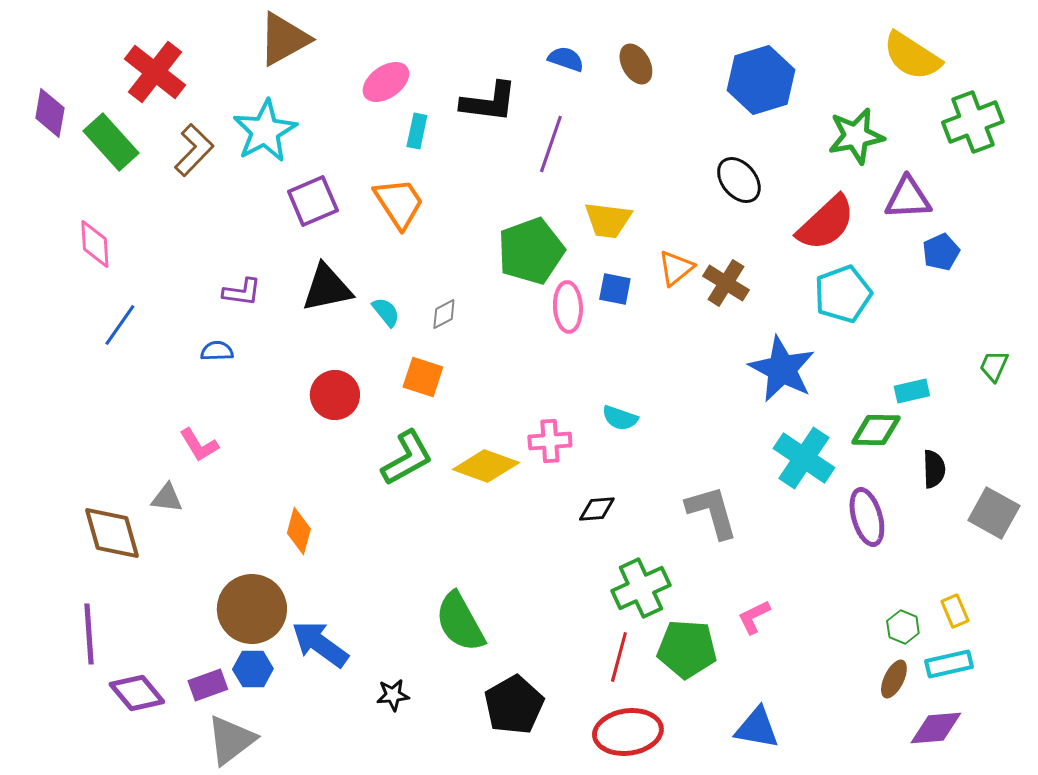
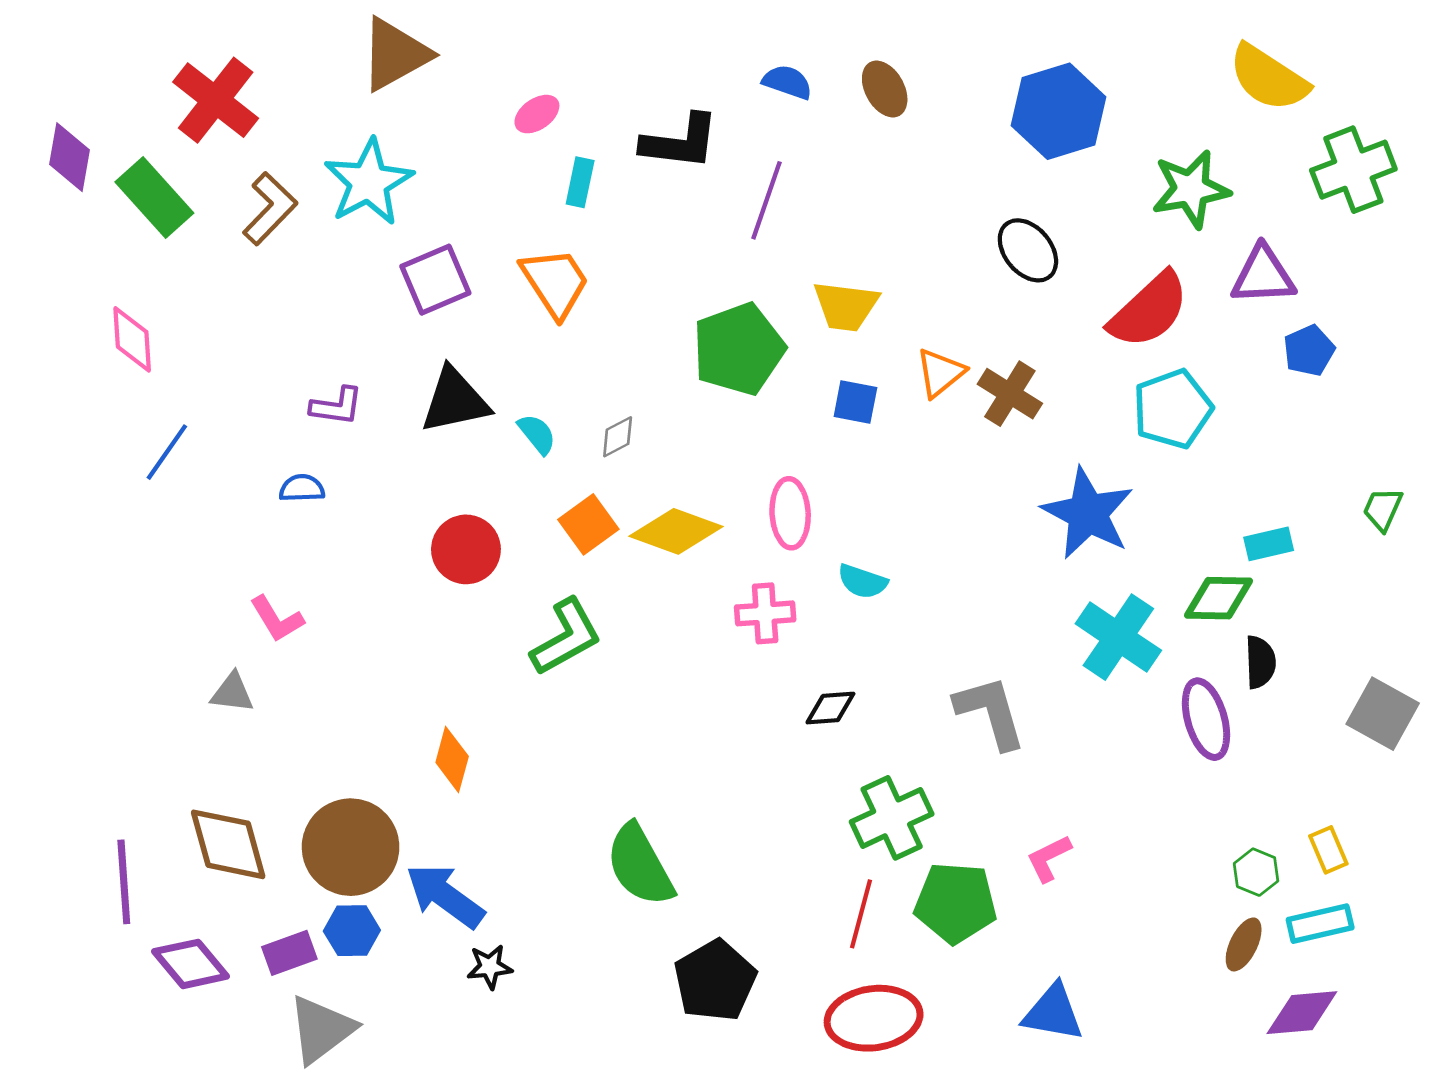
pink ellipse: (386, 82) -> (537, 114), size x0.7
pink ellipse: (568, 307) -> (790, 513), moved
orange square: (423, 377) -> (588, 524), turned 36
yellow diamond: (486, 466) -> (676, 531), moved
black semicircle: (934, 469) -> (1260, 662), moved
orange diamond: (299, 531) -> (452, 759), moved
brown diamond: (112, 533) -> (228, 844), moved
black star: (393, 695) -> (490, 967), moved

